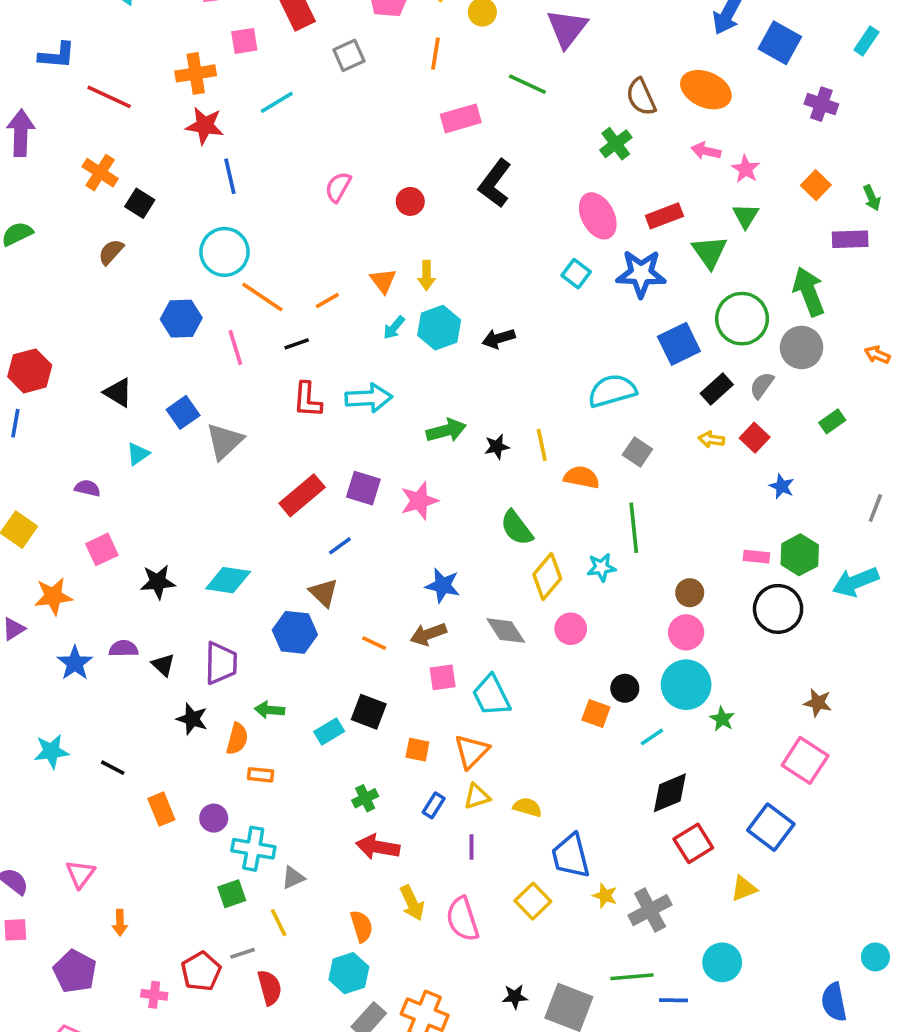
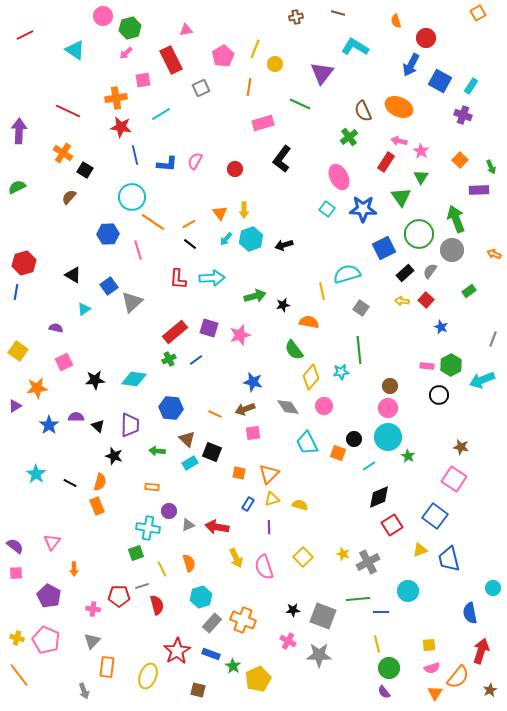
cyan rectangle: (866, 41) -> (471, 86), moved
blue L-shape: (57, 55) -> (167, 164), moved
red rectangle: (664, 216) -> (386, 162), moved, turned -36
black line: (297, 344) -> (190, 244), moved, turned 56
yellow line: (542, 445) -> (322, 291), moved
orange semicircle: (582, 477) -> (309, 322), moved
brown triangle: (324, 593) -> (187, 439), moved
black circle: (778, 609) -> (439, 395), size x0.7
cyan trapezoid: (491, 695) -> (307, 443), moved
orange semicircle: (237, 739) -> (100, 482), moved
cyan star: (51, 751) -> (36, 474), turned -30
green cross: (365, 798) -> (169, 359), moved
purple circle: (214, 818) -> (169, 511), moved
blue trapezoid: (571, 856) -> (449, 559), moved
gray triangle: (293, 878) -> (188, 525), moved
orange semicircle: (362, 926) -> (189, 563), moved
red pentagon: (201, 971) -> (119, 596), turned 30

